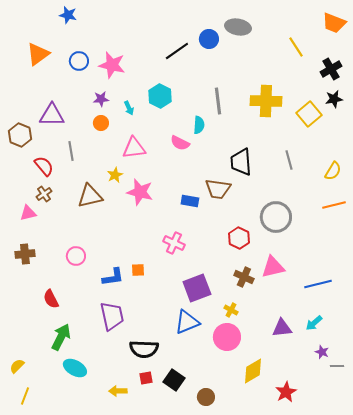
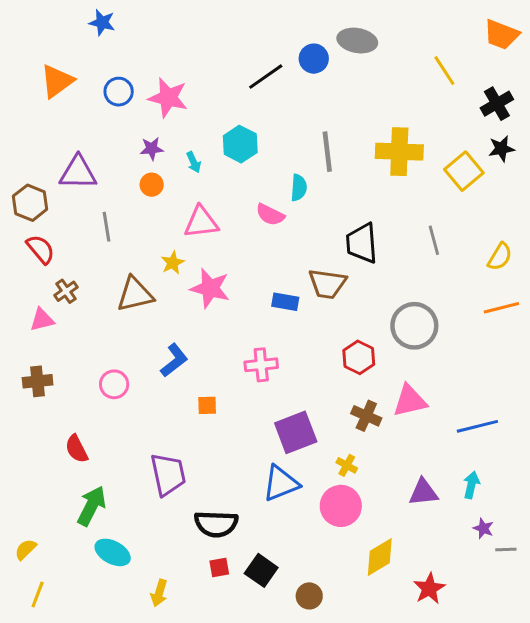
red semicircle: (44, 166) -> (41, 249), moved
pink cross: (174, 243) -> (261, 365), turned -30
blue L-shape: (113, 277) -> (174, 360), moved, turned -30
cyan arrow: (314, 323) -> (471, 485), turned 144
yellow arrow: (118, 391) -> (159, 593), moved, turned -72

